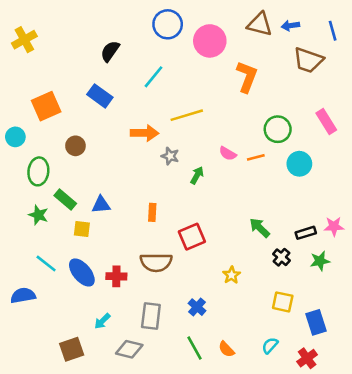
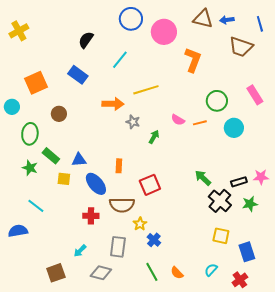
black cross: (281, 257) -> (220, 201), size x1.6
blue ellipse: (82, 272) -> (96, 184), moved
yellow star: (232, 275) -> (140, 224), moved

